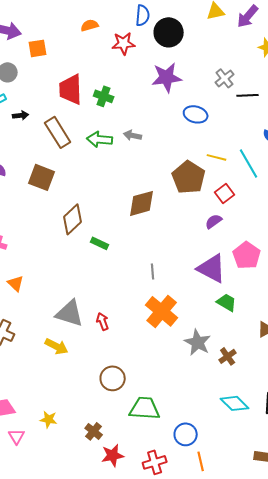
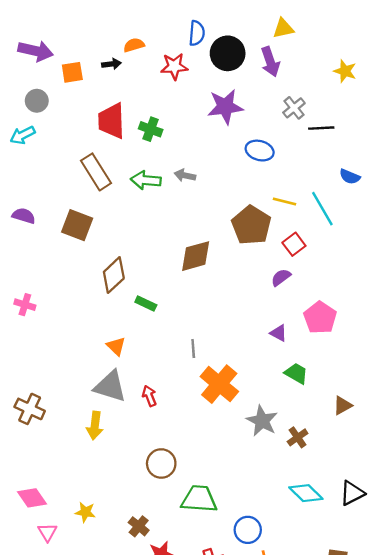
purple arrow: (248, 16) -> (270, 62), moved, turned -60
black arrow: (21, 115) -> (111, 64), moved
purple triangle: (212, 268) -> (279, 333), size x0.5
gray line: (153, 271) -> (193, 349), moved
orange triangle: (16, 283) -> (116, 346), moved
yellow arrow: (57, 346) -> (95, 426), turned 70

